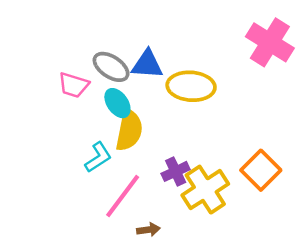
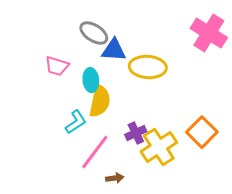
gray ellipse: (111, 67) -> (94, 33), moved
cyan ellipse: (117, 103) -> (91, 80), turned 30

